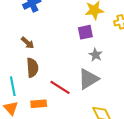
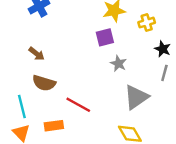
brown semicircle: (32, 68) -> (44, 83), turned 114
gray triangle: (88, 79) -> (136, 97), moved

